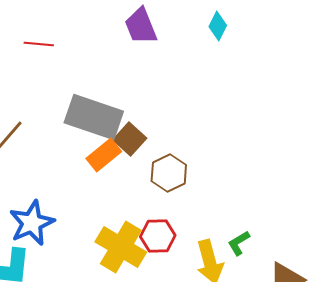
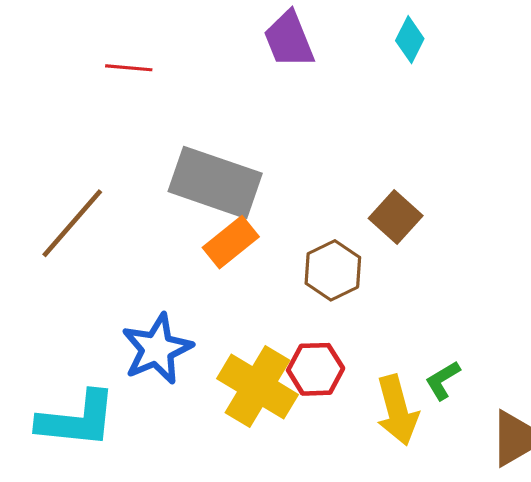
brown square: (130, 139) -> (396, 217), moved
blue star: (32, 223) -> (157, 349), moved

